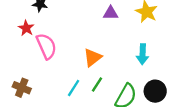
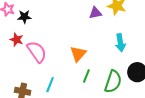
purple triangle: (111, 13) -> (95, 13), moved
cyan line: (74, 88) -> (50, 85), moved

